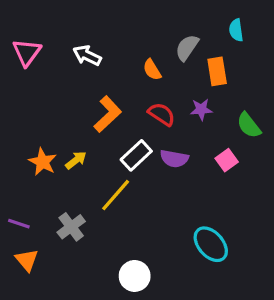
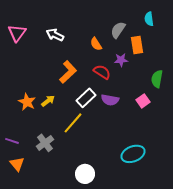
purple star: (201, 109) -> (121, 60), moved
green semicircle: (249, 125) -> (157, 79), turned 48
cyan ellipse: (211, 244) -> (133, 154), turned -70

